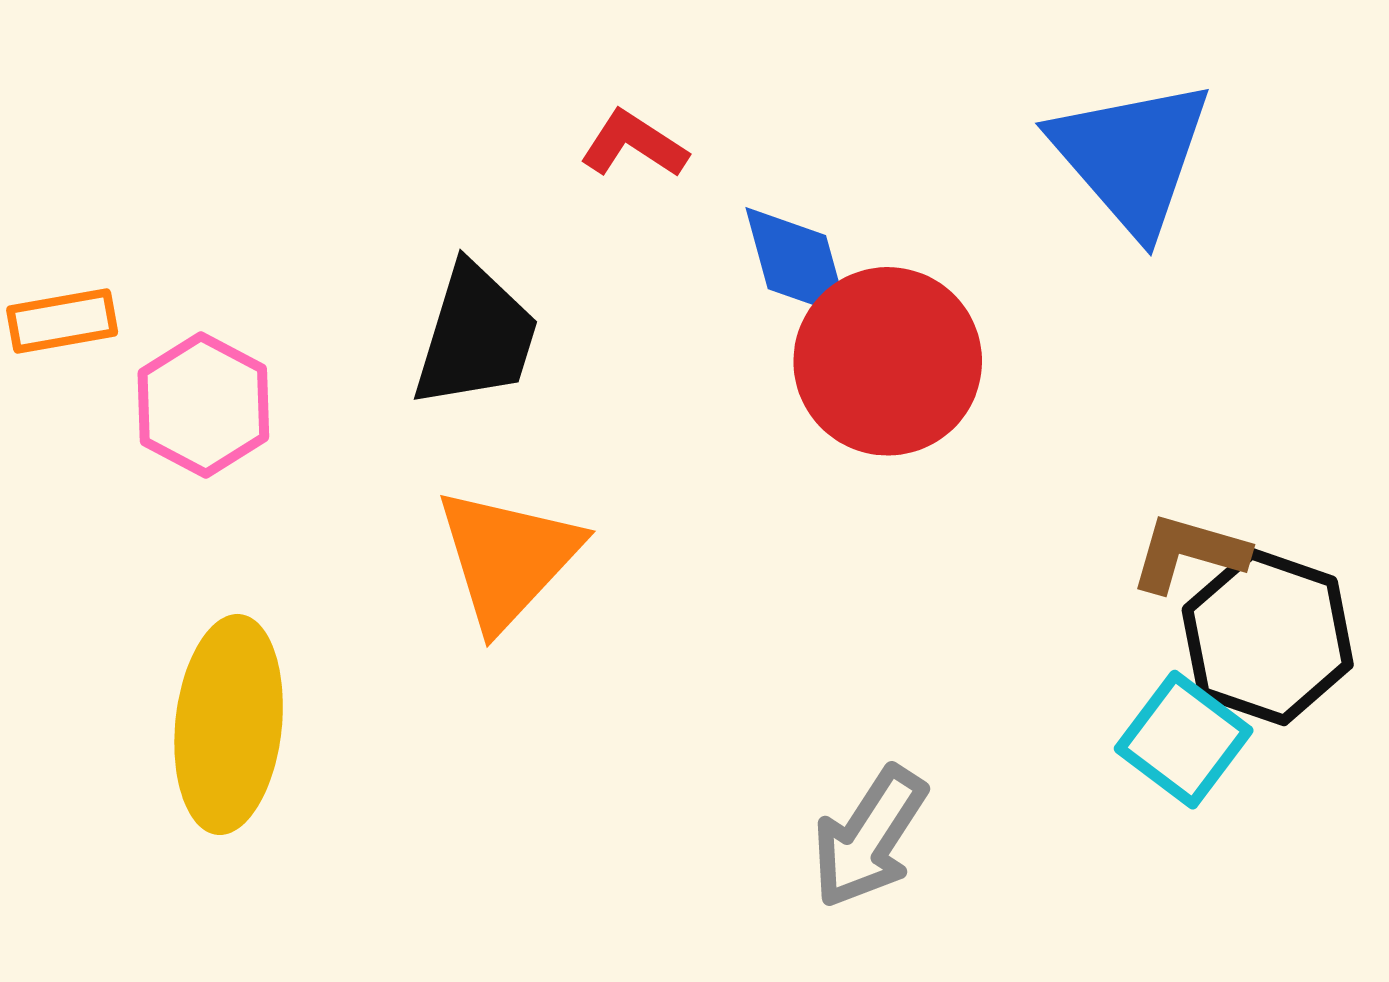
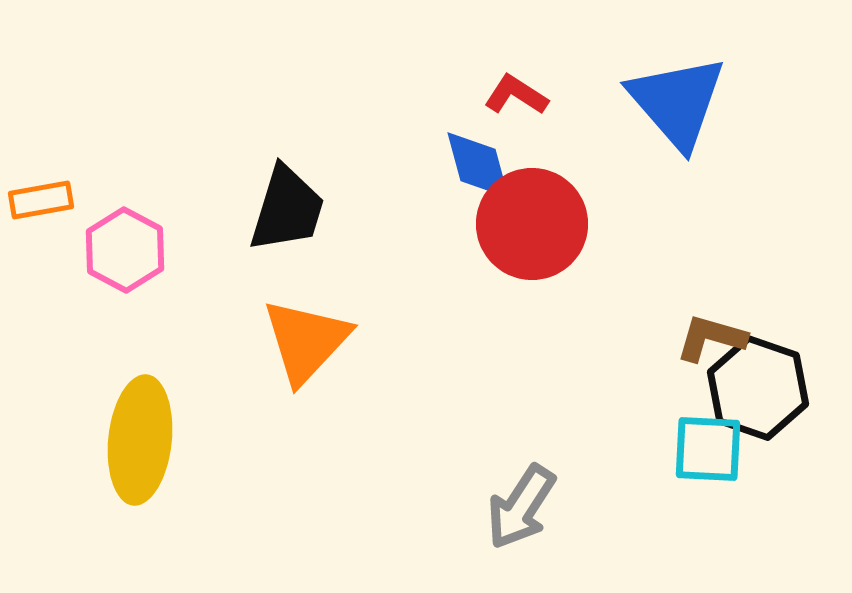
red L-shape: (634, 144) -> (516, 95), moved
cyan square: (1184, 740) -> (708, 449), turned -34

